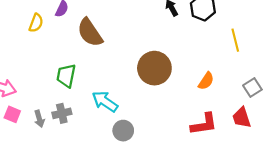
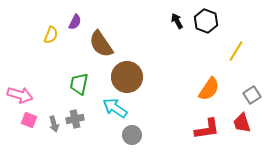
yellow line: (235, 40) -> (236, 51), turned 45
brown circle: (154, 68) -> (127, 77), moved
orange semicircle: (206, 81) -> (209, 89), size x1.4

